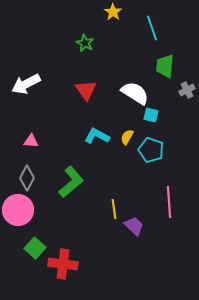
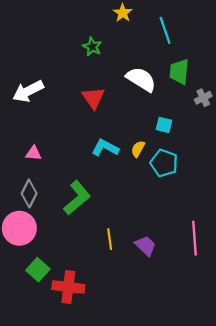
white semicircle: (135, 93) -> (141, 79), moved
pink line: (169, 202) -> (194, 238), moved
yellow line: (114, 209) -> (110, 239), moved

